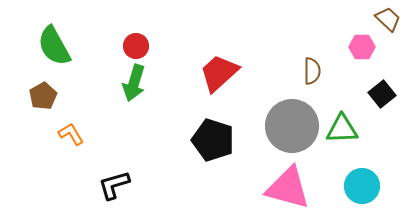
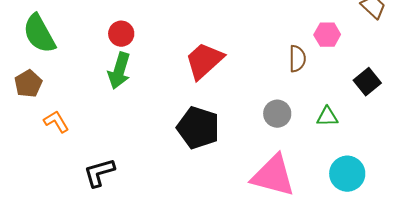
pink hexagon: (362, 47) -> (327, 35), moved
gray circle: (292, 126) -> (277, 114), size x0.5
green triangle: (342, 129) -> (327, 117), size x0.7

